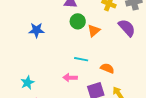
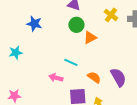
purple semicircle: (127, 28) -> (118, 77), moved
cyan star: (27, 83) -> (16, 53), moved

